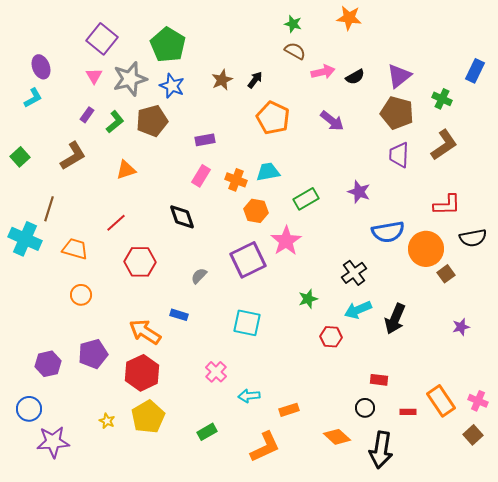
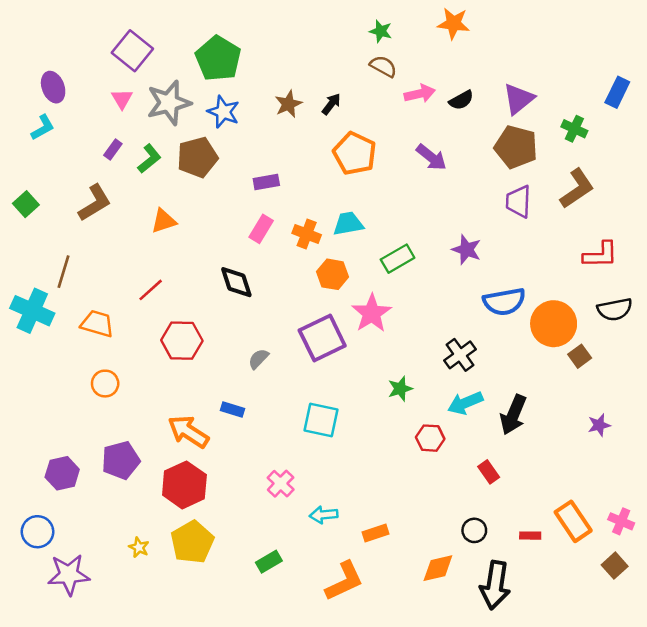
red L-shape: (447, 205) -> (600, 255), moved
red rectangle: (379, 380) -> (489, 472), moved, turned 48
orange diamond: (337, 437) -> (438, 568), turned -56

